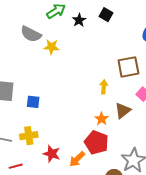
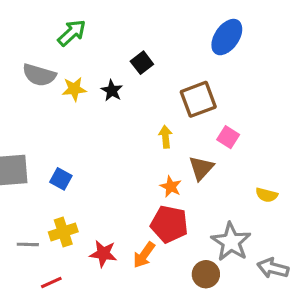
black square: (106, 15) -> (142, 63), moved, turned 32
black star: (79, 20) -> (112, 91), moved
blue square: (33, 102) -> (61, 179), turned 32

